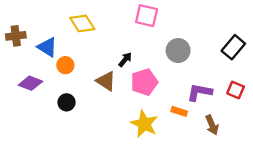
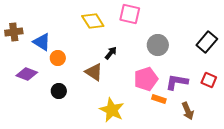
yellow diamond: (82, 23) -> (93, 21), moved
pink pentagon: (144, 82) -> (146, 79), moved
yellow star: (144, 124) -> (112, 110), moved

